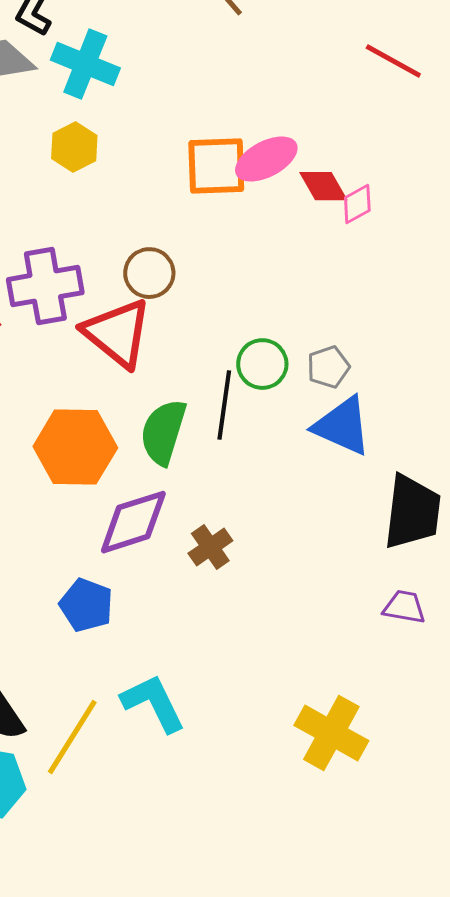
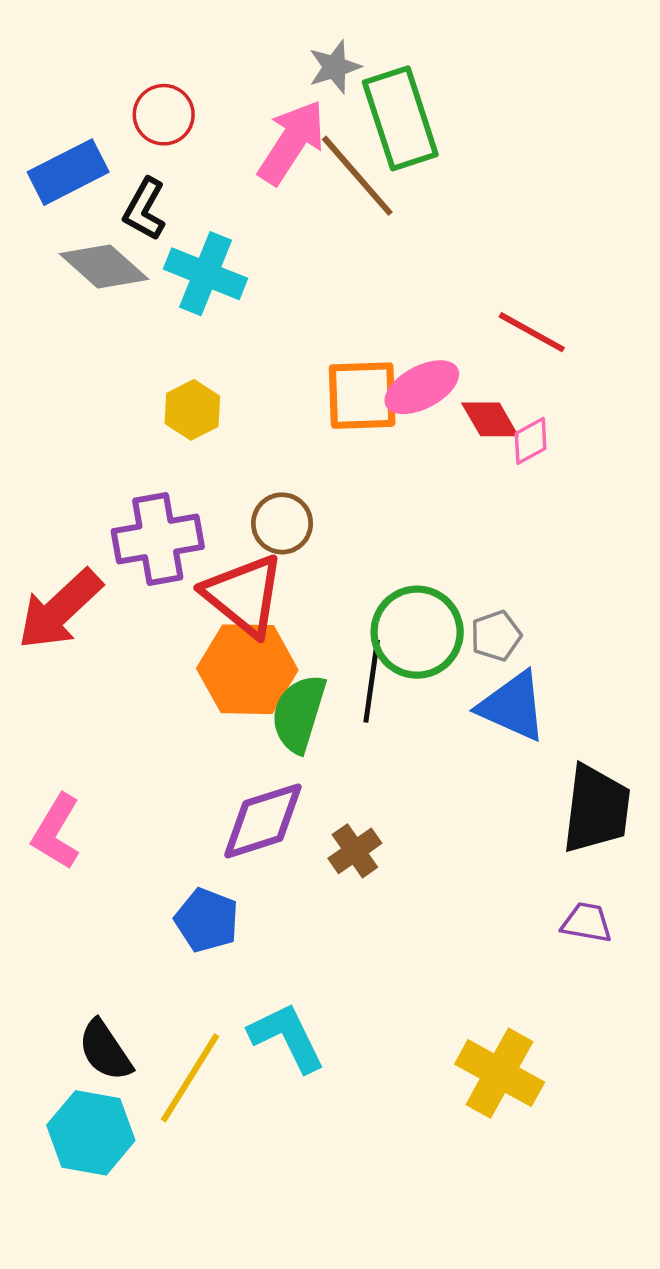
red line: (393, 61) -> (532, 332), moved
yellow hexagon: (74, 147) -> (192, 410), moved
green circle: (262, 364) -> (417, 632), size x1.5
orange hexagon: (75, 447) -> (247, 669), moved

